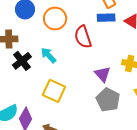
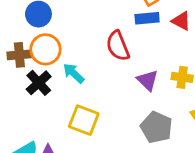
orange circle: (55, 18) -> (45, 49), moved
purple triangle: (103, 74) -> (148, 80), moved

